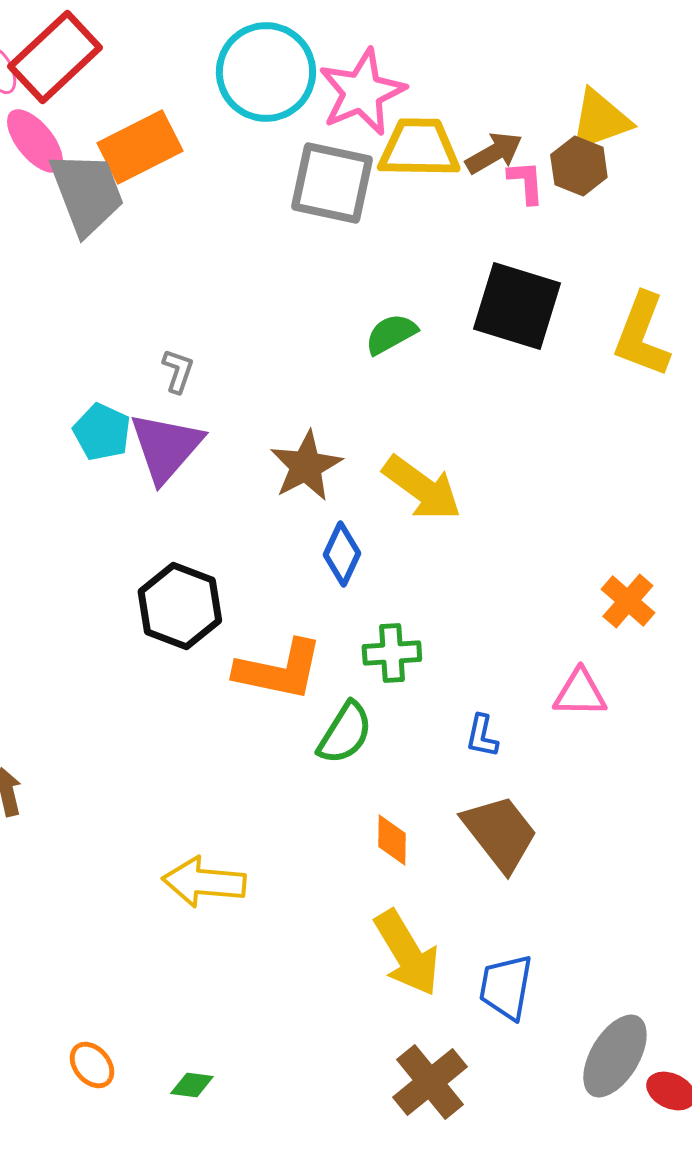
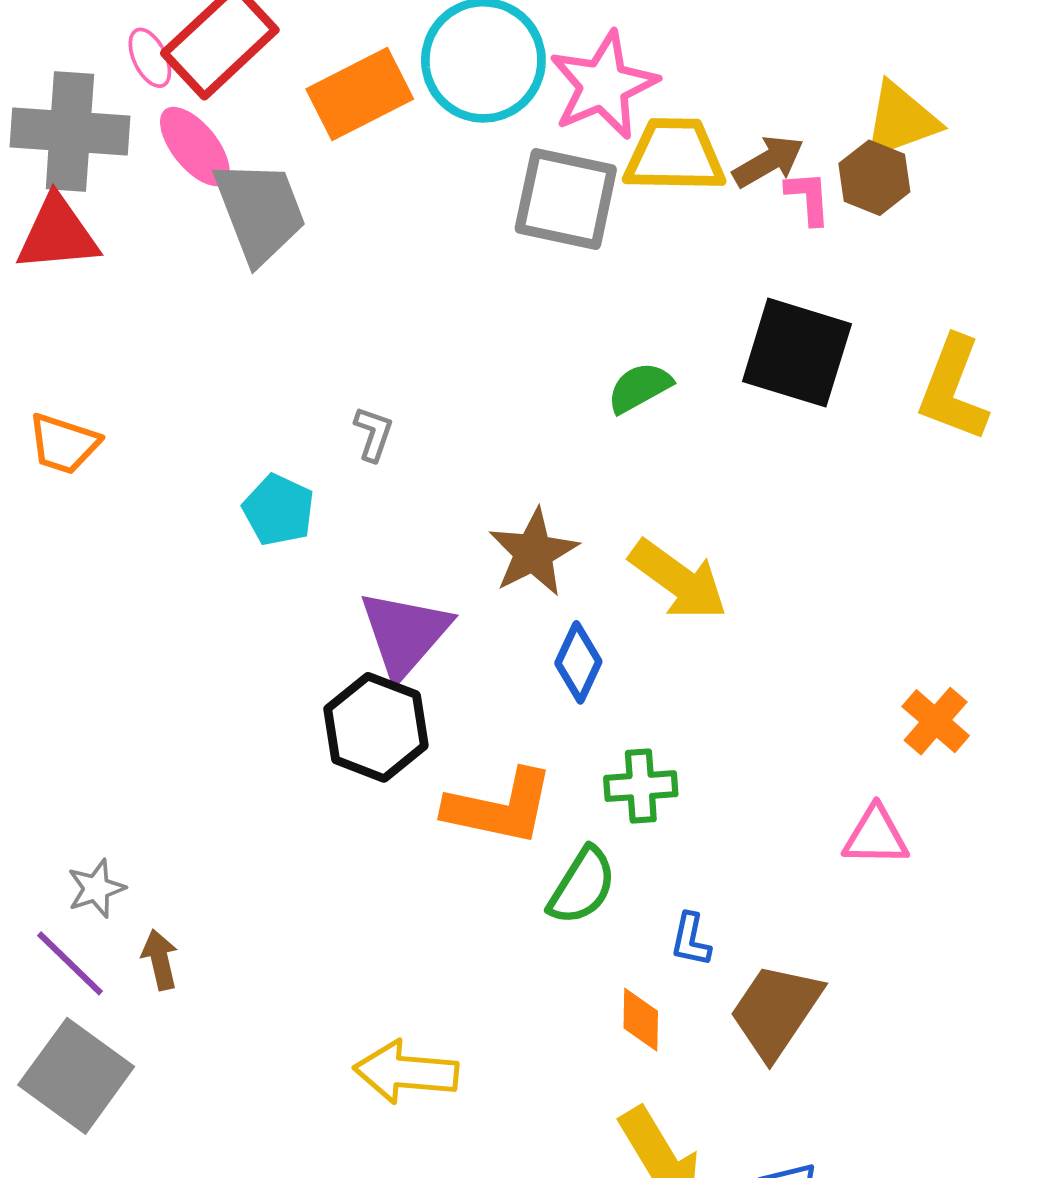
orange rectangle: (140, 147) -> (360, 94), moved
purple triangle: (166, 447) -> (405, 634), moved
blue L-shape: (482, 736) -> (691, 940), moved
brown trapezoid: (500, 833) -> (776, 1011), turned -108

